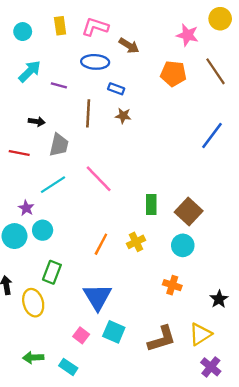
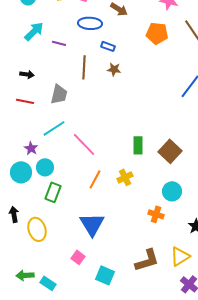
black arrow: (37, 122) -> (27, 74), moved
pink line: (99, 179) -> (84, 144), moved
cyan circle: (183, 245) -> (172, 191), moved
green rectangle: (52, 272) -> (53, 192), moved
cyan square: (114, 332) -> (105, 275), moved
green arrow: (33, 358) -> (25, 275), moved
cyan rectangle: (68, 367) -> (48, 283), moved

